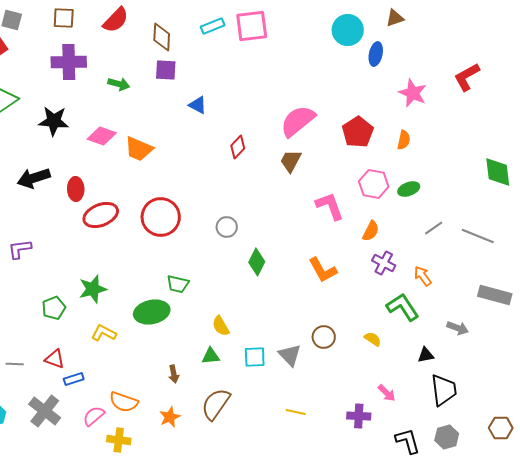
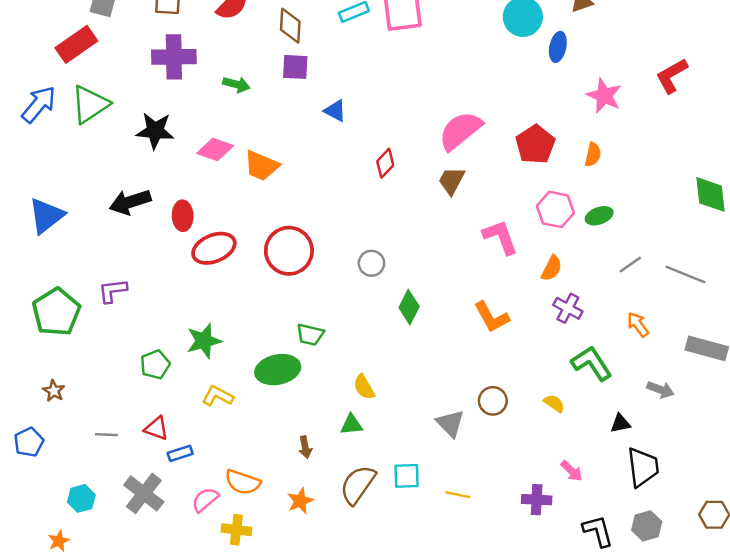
orange arrow: (423, 276) -> (638, 325), moved
cyan square: (255, 357) -> (407, 476), moved

